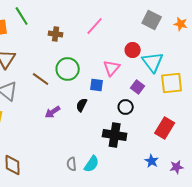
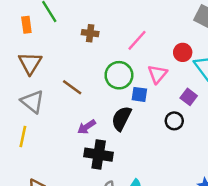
pink line: (95, 26) -> (137, 40), moved
green circle: (68, 69) -> (119, 75), moved
black semicircle: (82, 105) -> (121, 118), size x1.5
black cross: (115, 135) -> (99, 155), moved

